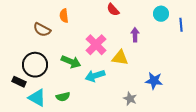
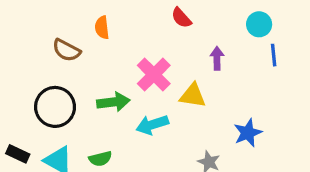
blue line: (181, 25) -> (274, 55), moved
green arrow: (71, 62) -> (113, 102), turned -30
blue star: (154, 81) -> (248, 133), turned -30
black rectangle: (19, 82) -> (18, 154), moved

